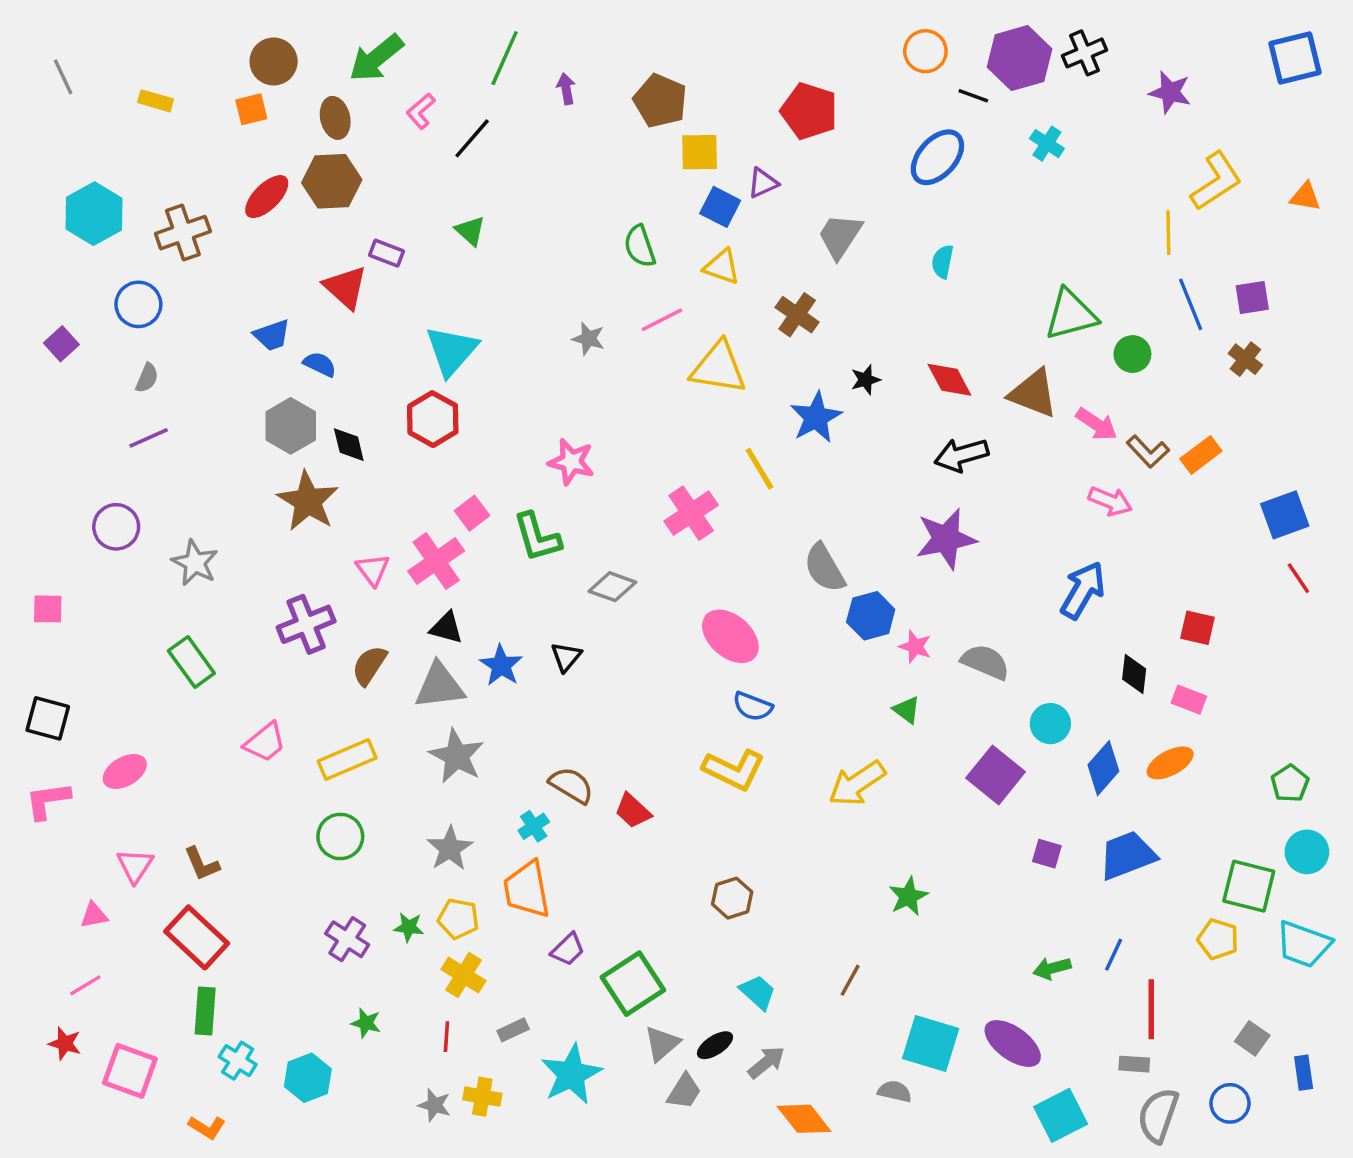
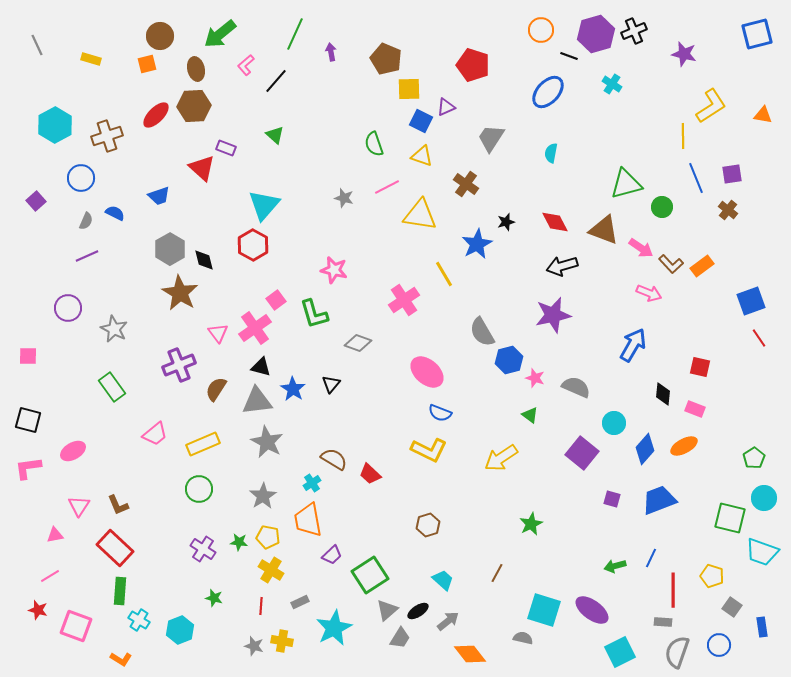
blue semicircle: (320, 364) -> (115, 213), moved
yellow pentagon: (1218, 939) -> (712, 576), moved

